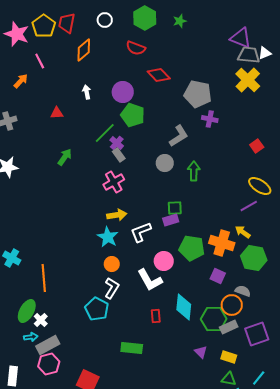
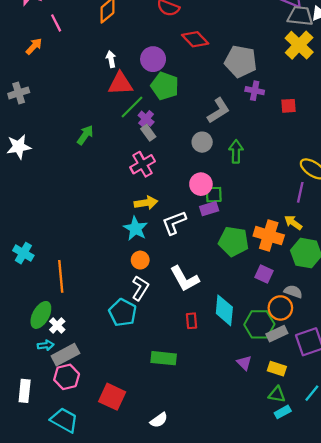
red triangle: (57, 113) -> (120, 84), moved, size x1.6
red square: (257, 146) -> (289, 106), moved, turned 32
purple line: (249, 206) -> (300, 192), turned -48
pink circle: (164, 261) -> (201, 184), moved

